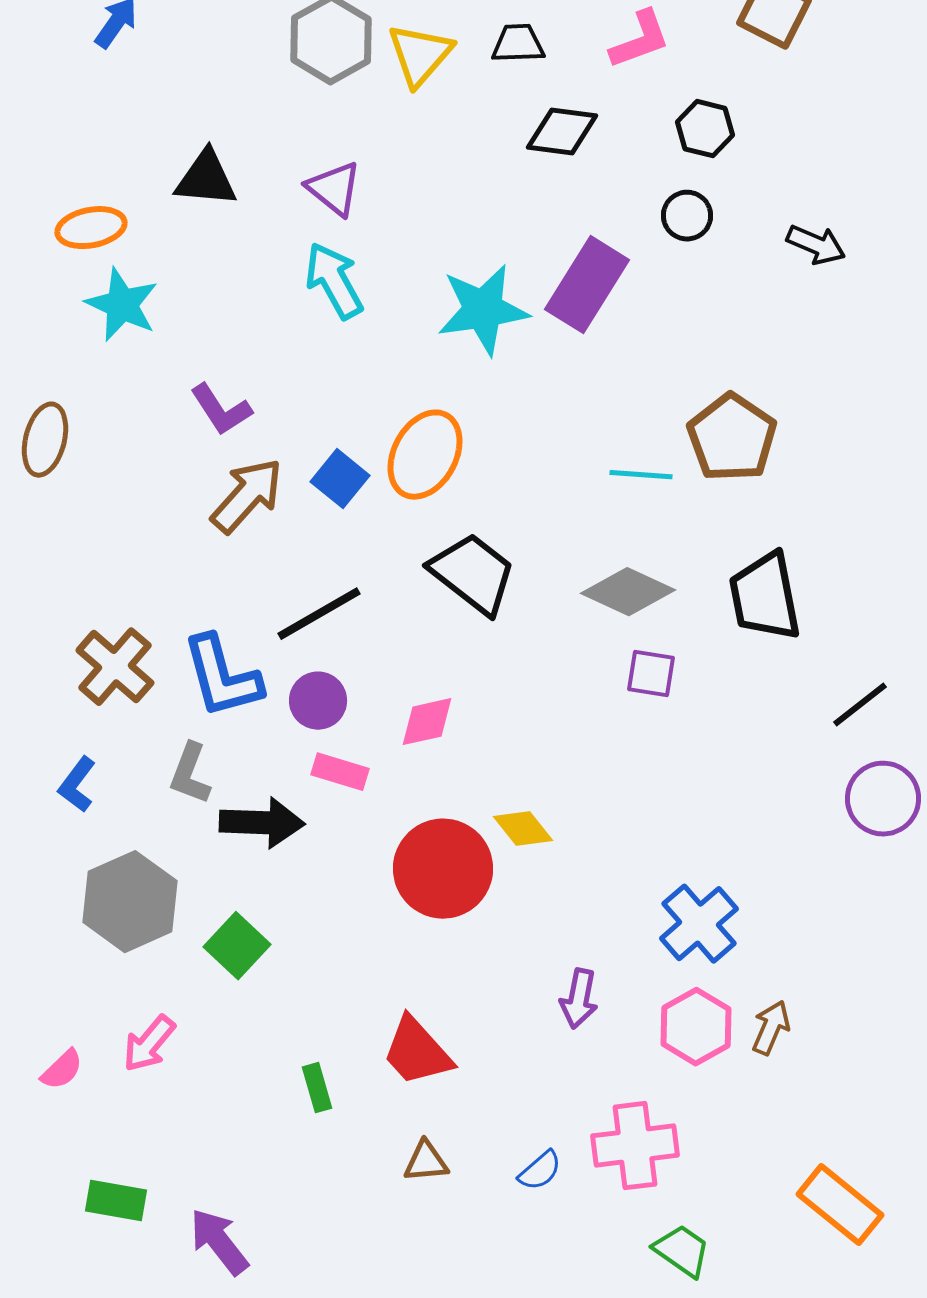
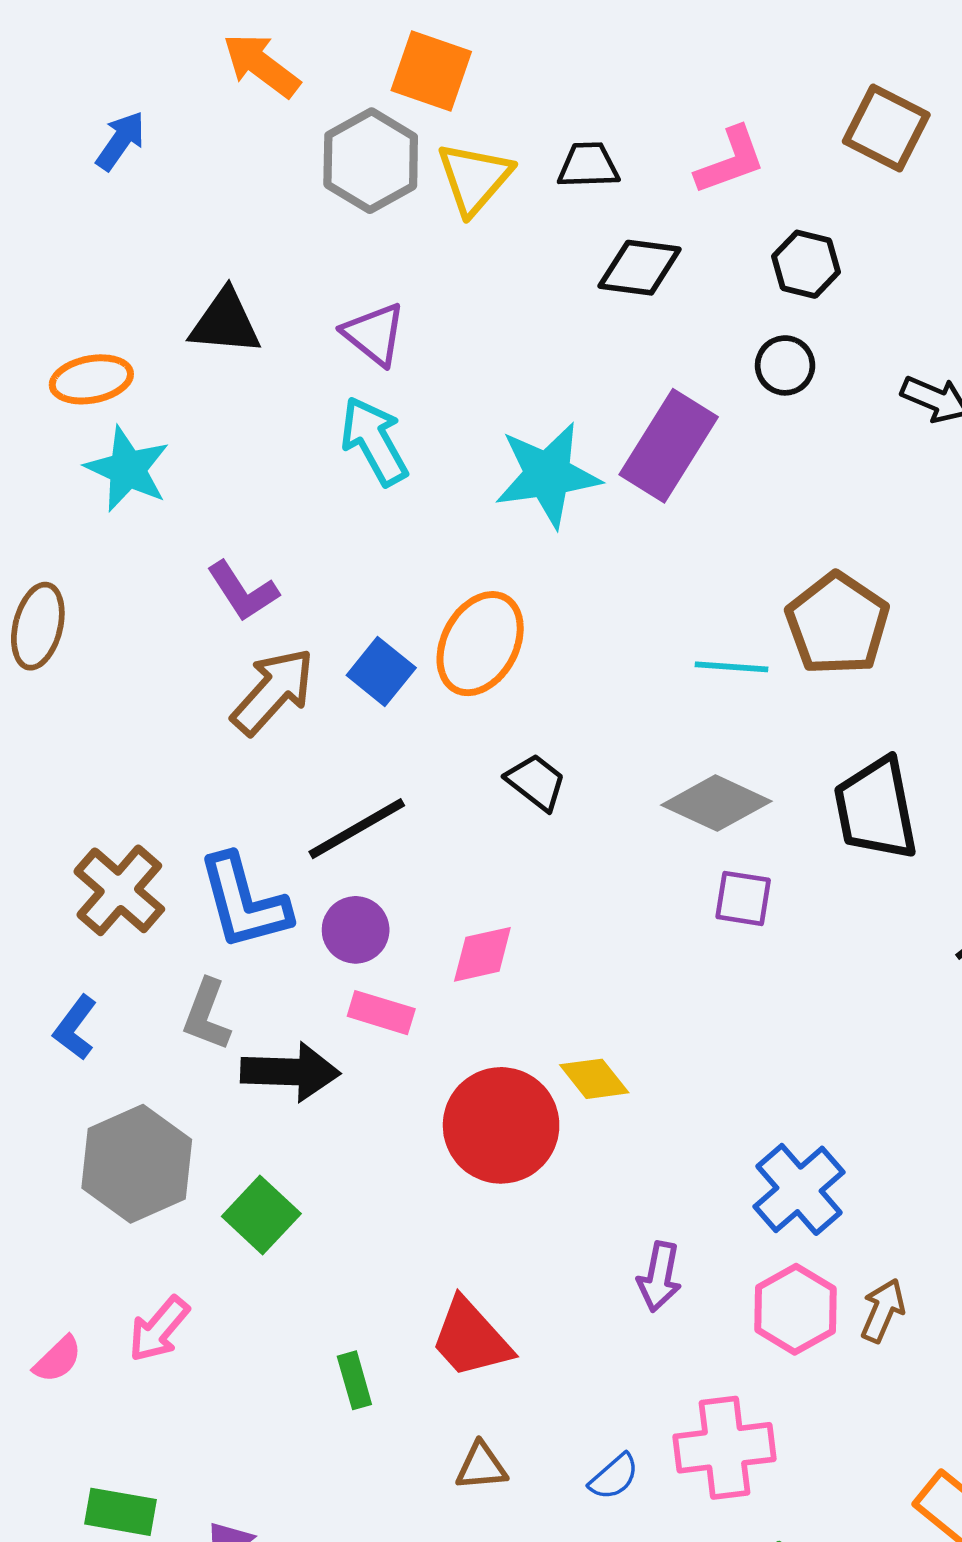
black trapezoid: (473, 574) -> (536, 782), size x0.6

